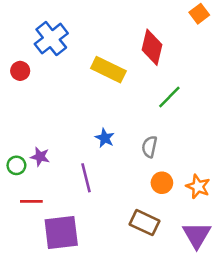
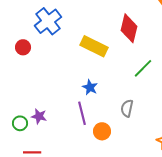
blue star: (105, 138) -> (90, 87), moved
purple line: (86, 178) -> (82, 113), moved
orange circle: (162, 183) -> (102, 131), moved

